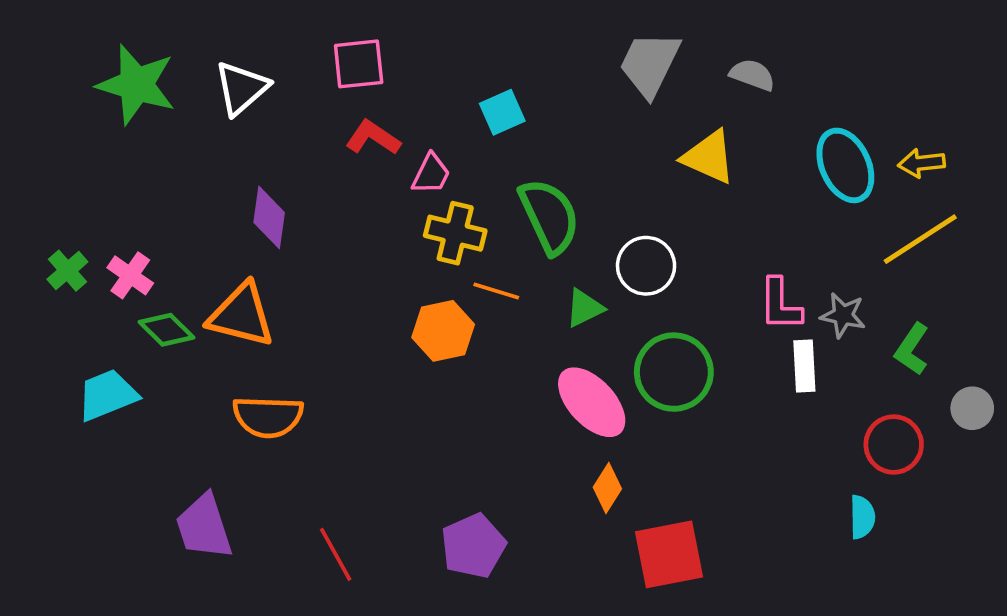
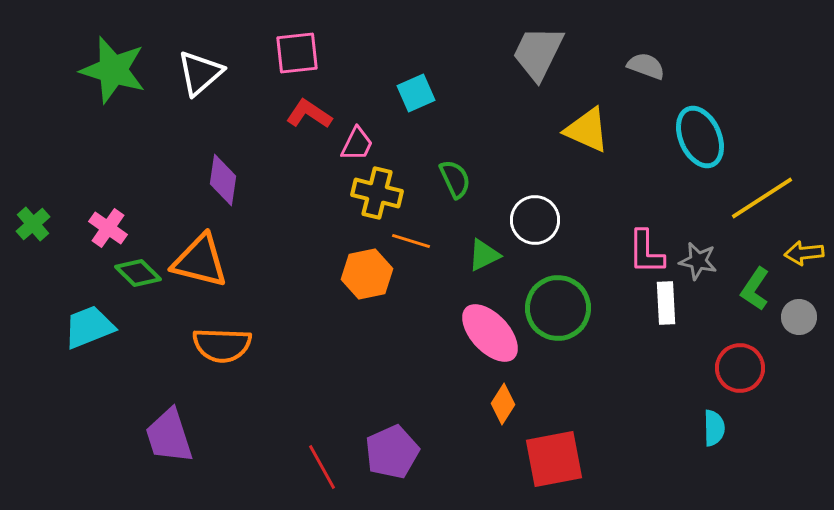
gray semicircle: (752, 75) -> (646, 66), moved
yellow arrow: (921, 163) -> (804, 253), moved
green semicircle: (549, 216) -> (455, 179), size x0.6
green cross: (67, 271) -> (33, 224), moved
gray circle: (972, 408) -> (799, 317), moved
red line: (336, 554) -> (322, 467), moved

